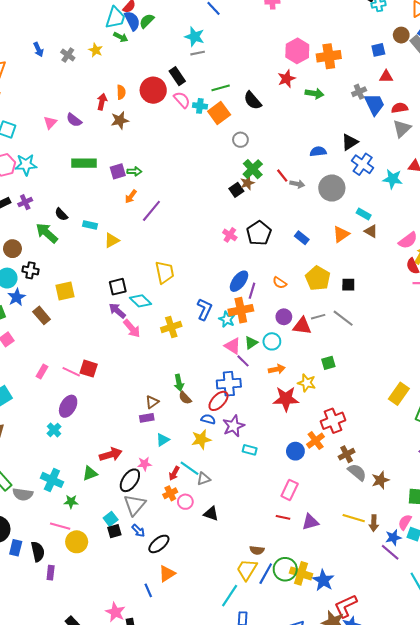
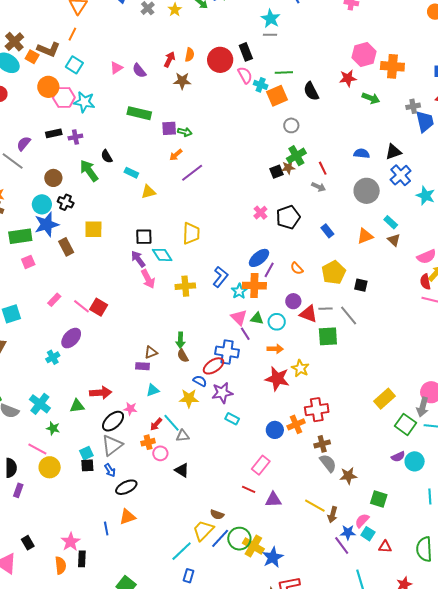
gray arrow: (297, 184) -> (319, 187), moved
blue star: (17, 297) -> (47, 224), size x1.4
green triangle: (251, 343) -> (257, 318), turned 32
green square: (328, 363) -> (328, 336), moved, size x1.5

